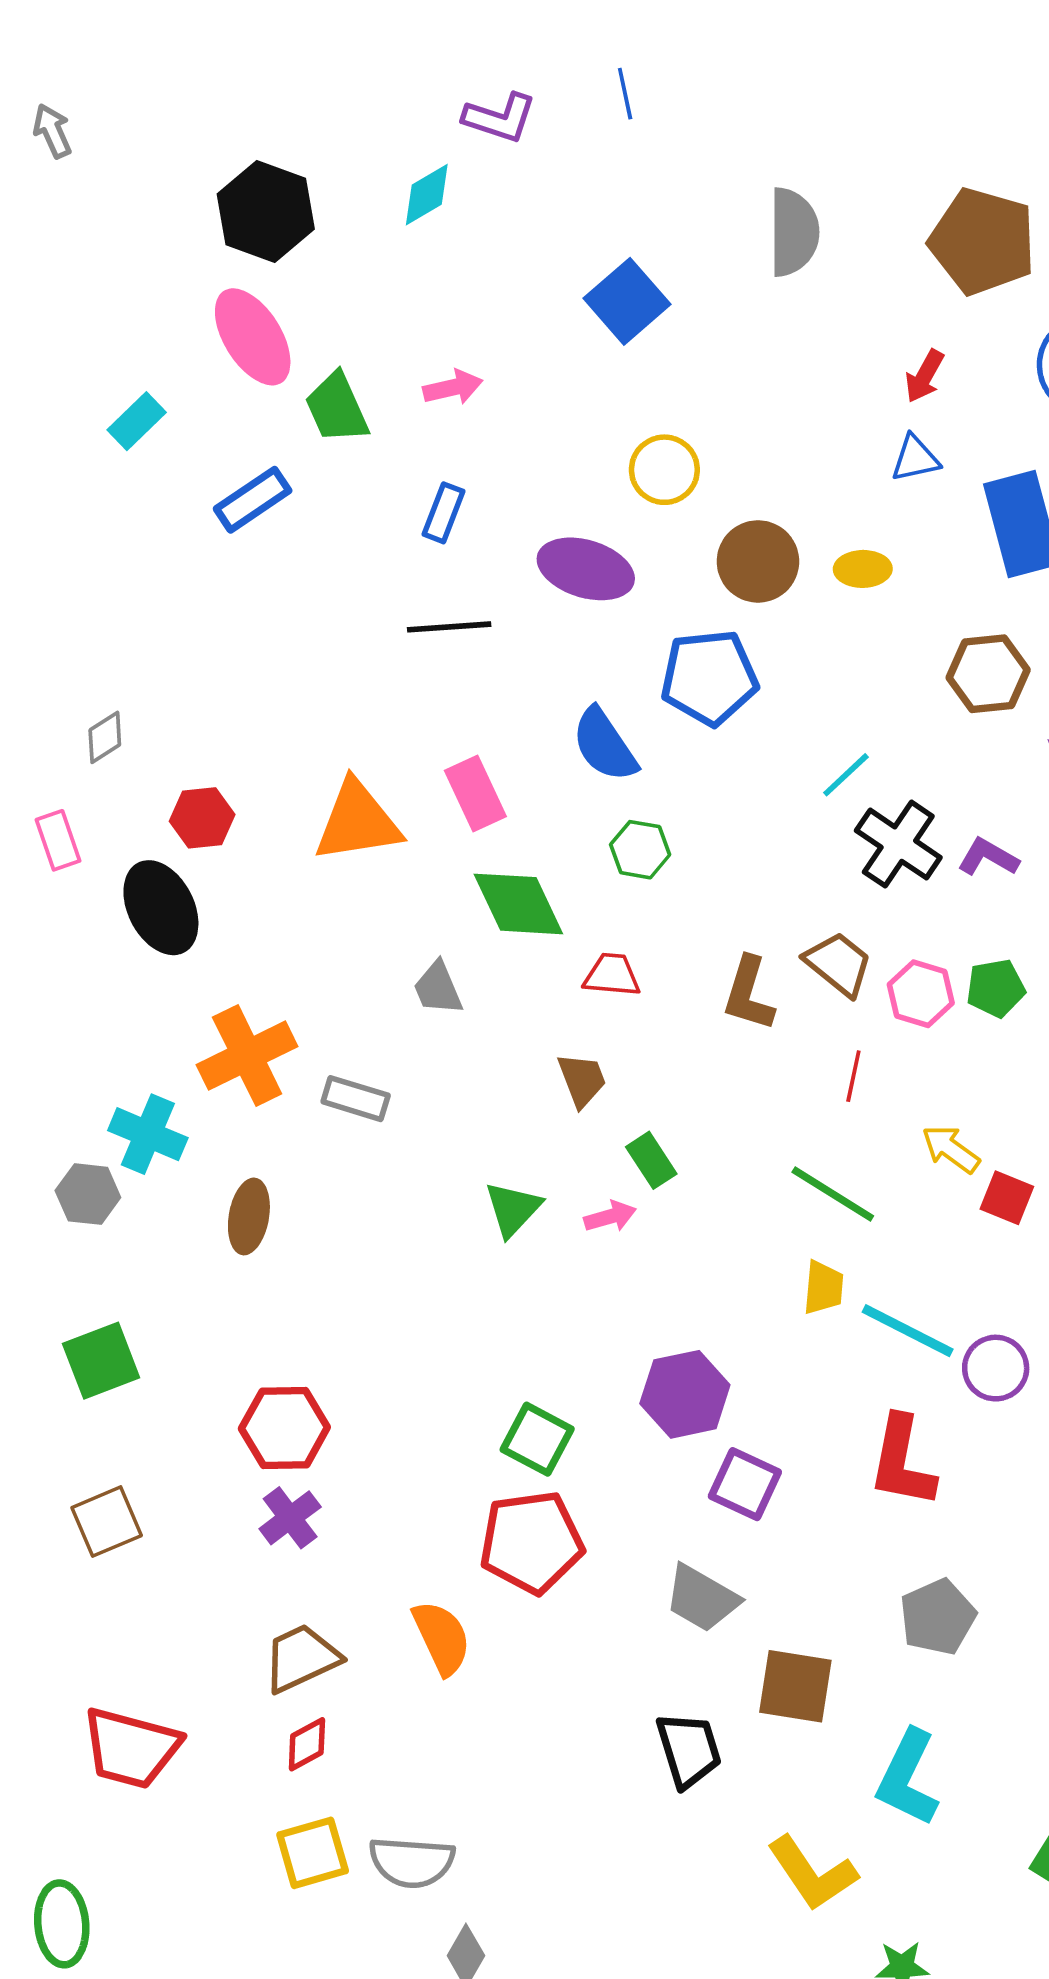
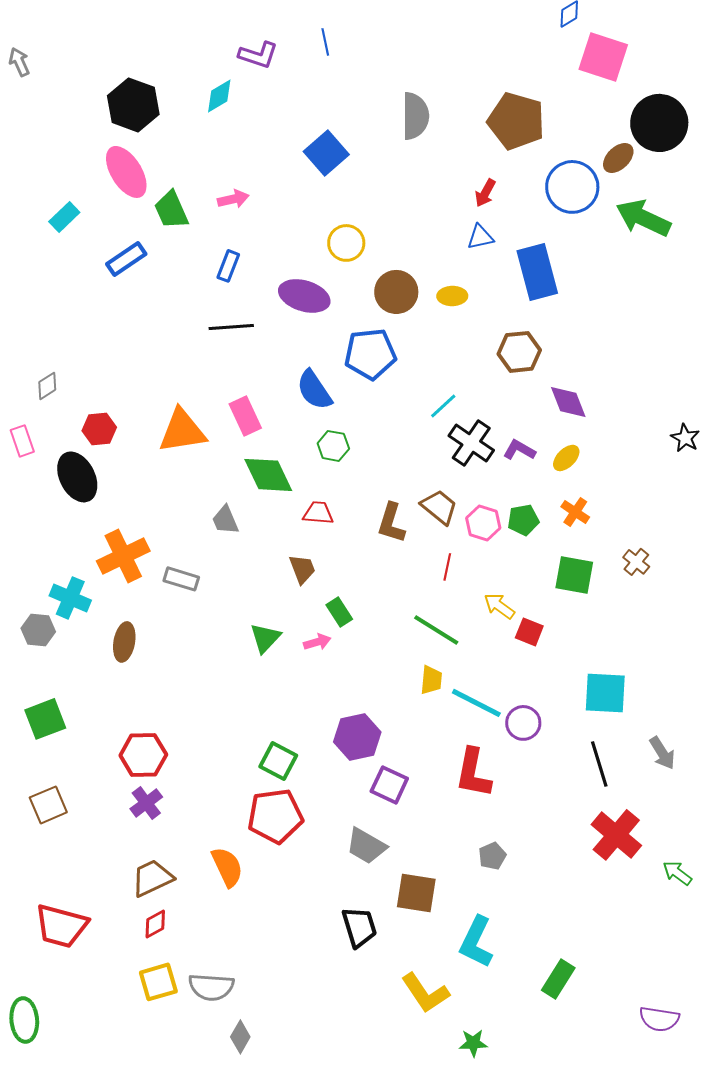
gray pentagon: (938, 1617) -> (492, 856), size x0.7

